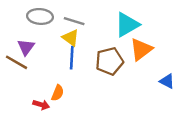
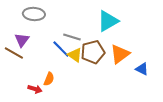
gray line: (74, 21) -> (72, 37), moved
yellow triangle: (71, 38) -> (75, 55), moved
orange triangle: (141, 49) -> (120, 54), moved
blue line: (72, 58) -> (61, 49), turned -48

